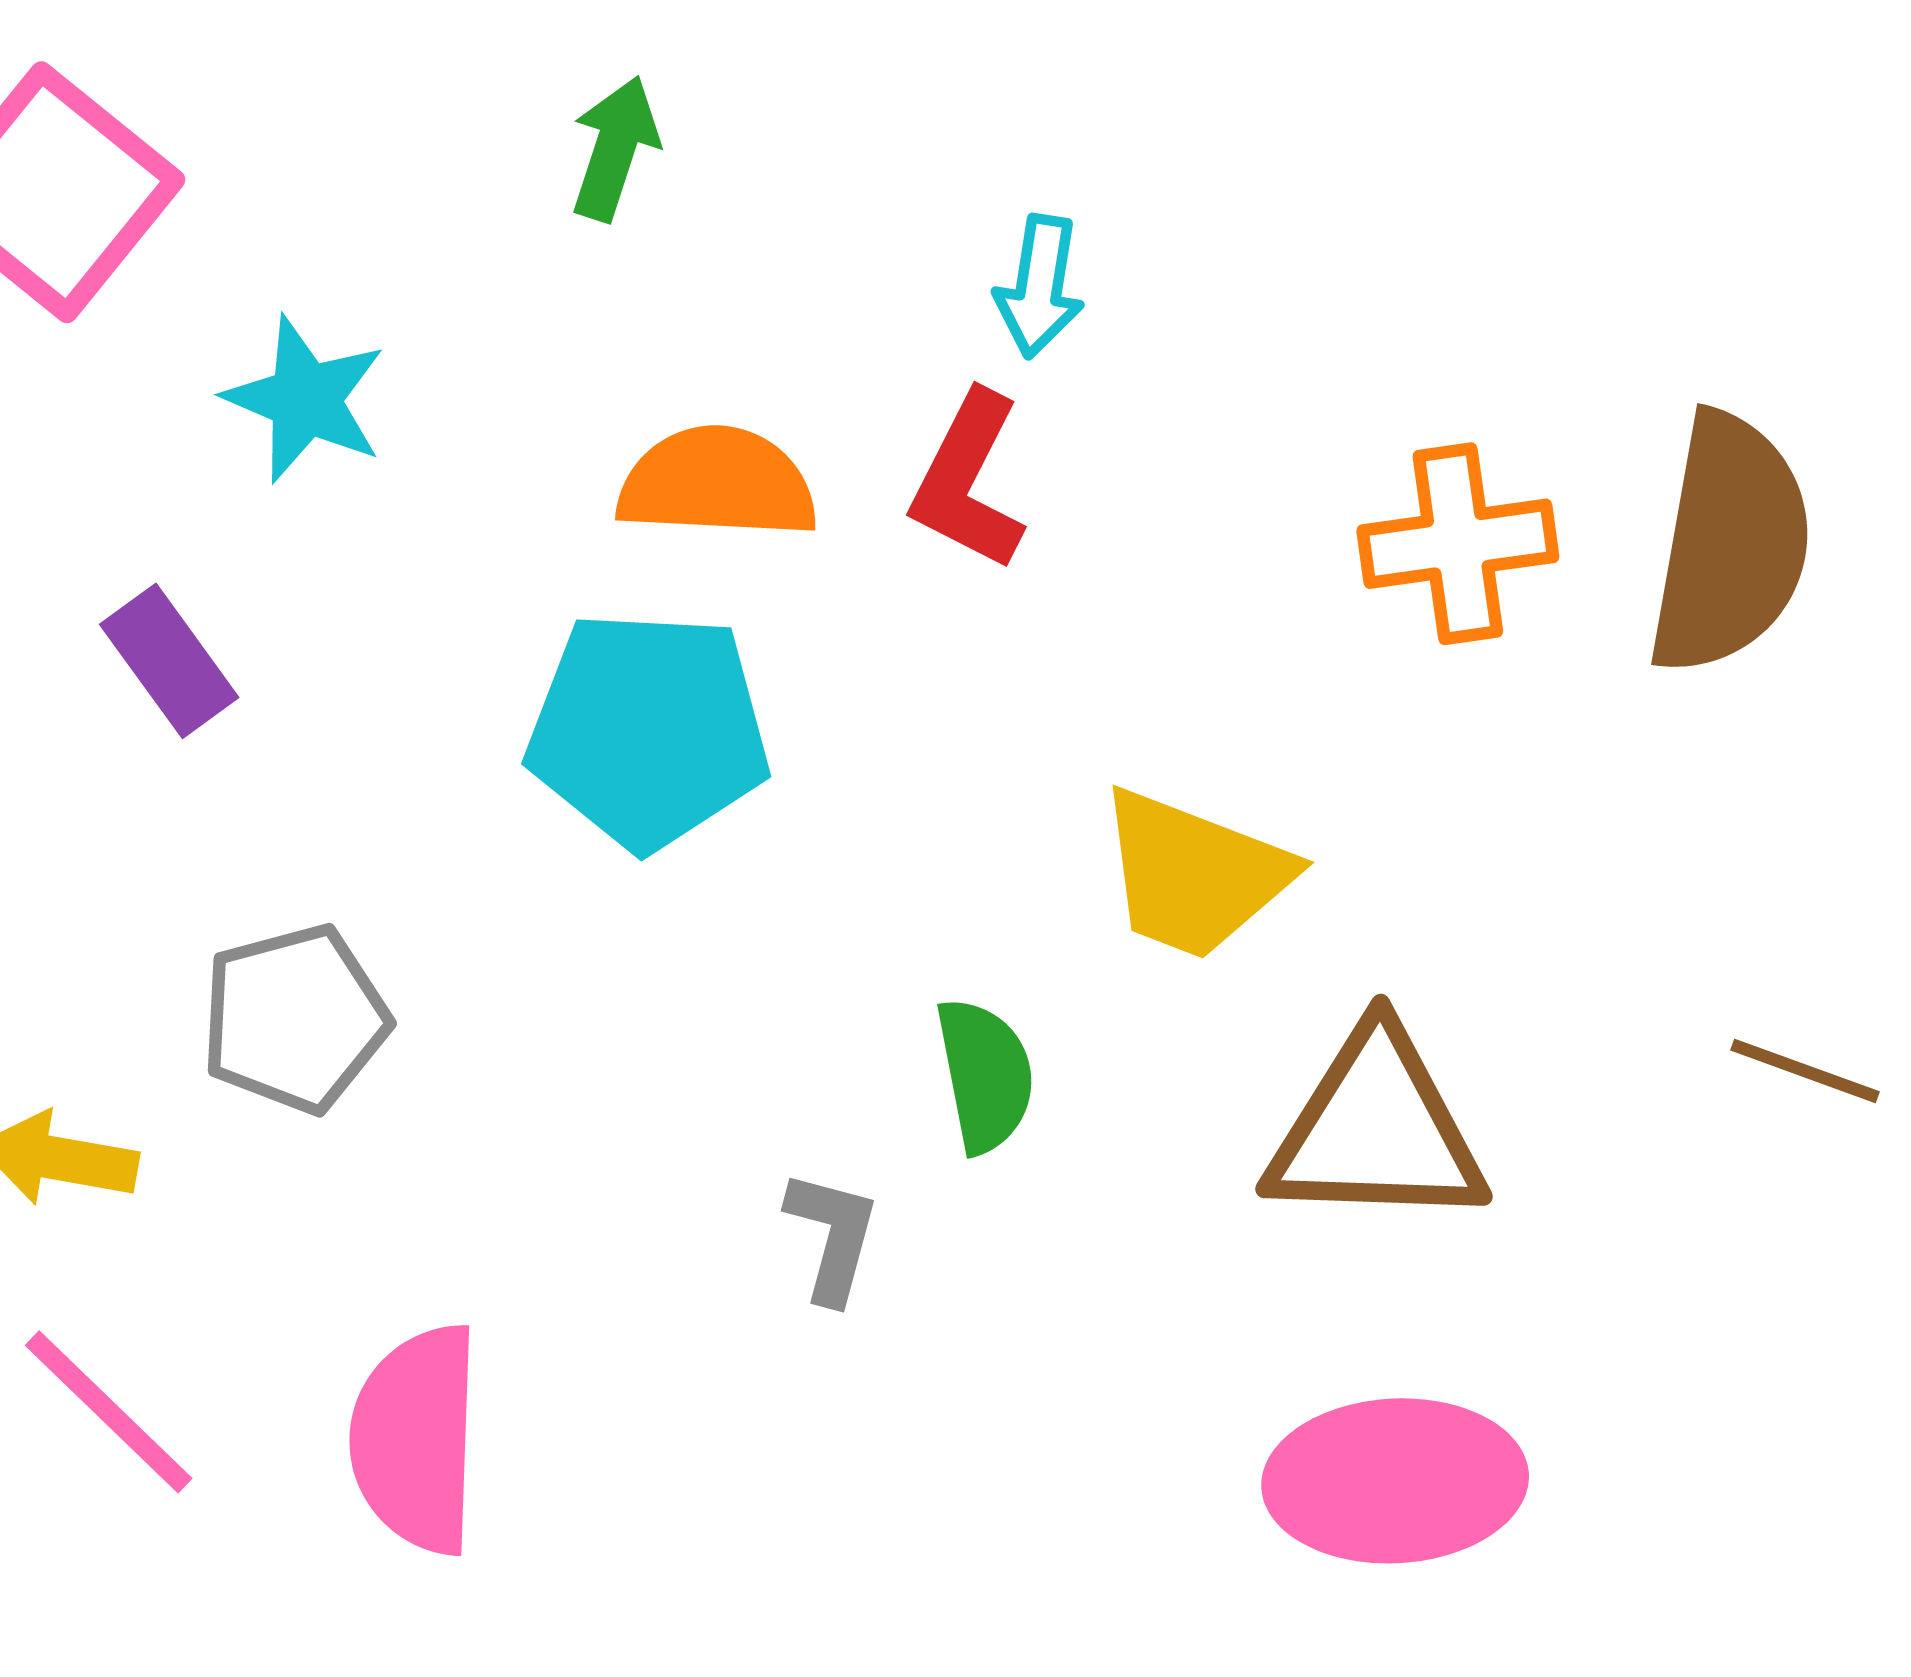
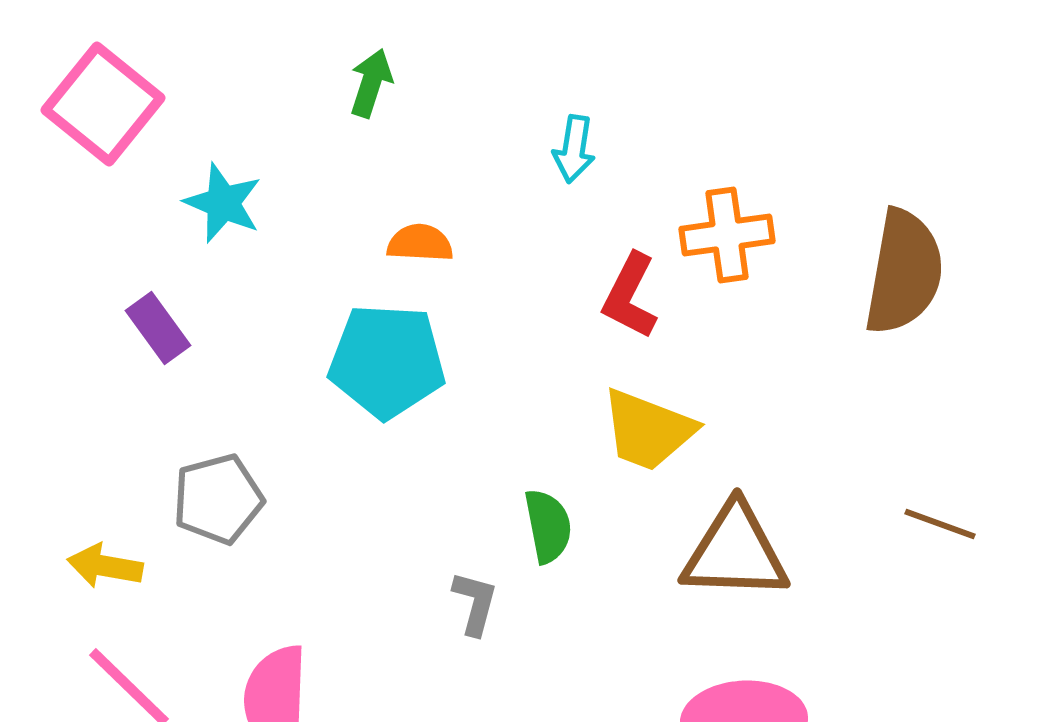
red L-shape: (968, 481) -> (630, 296), moved
orange semicircle: (717, 483) -> (420, 243), size x0.7
orange cross: (1458, 544) -> (727, 235), moved

